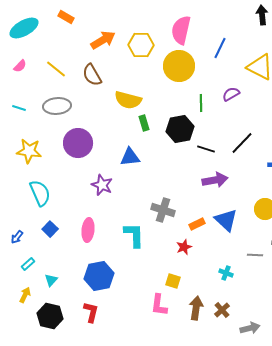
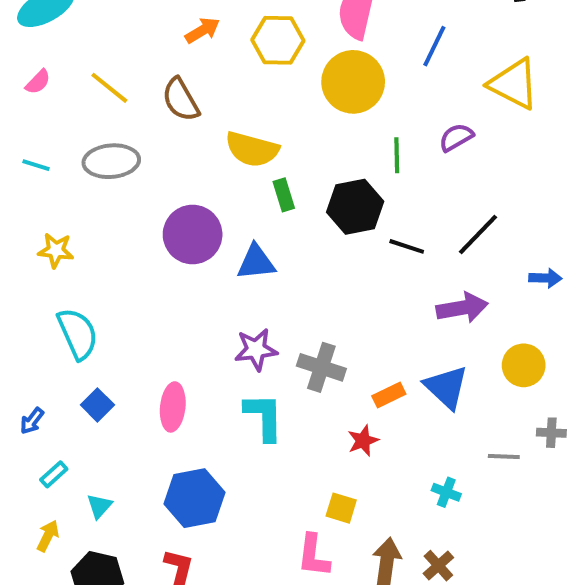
orange arrow: (103, 40) -> (202, 30), size x0.7
purple circle: (78, 143) -> (193, 234), moved
yellow star: (29, 151) -> (56, 250), size x0.7
purple arrow: (215, 180) -> (462, 308), moved
purple star: (102, 185) -> (256, 349), moved, turned -30

